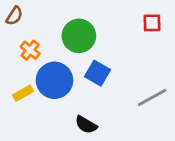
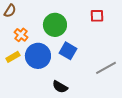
red square: (152, 23) -> (97, 16), moved
yellow rectangle: (23, 93) -> (13, 57), moved

